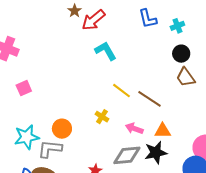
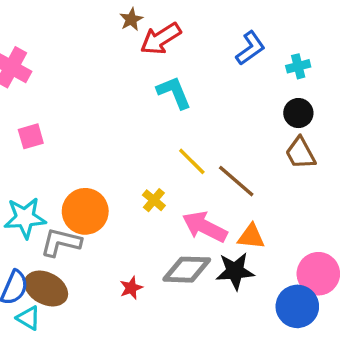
blue L-shape: (148, 19) -> (250, 48), turned -120
orange circle: (62, 129) -> (85, 211), size x1.4
pink arrow: (134, 129) -> (205, 227), size x1.5

